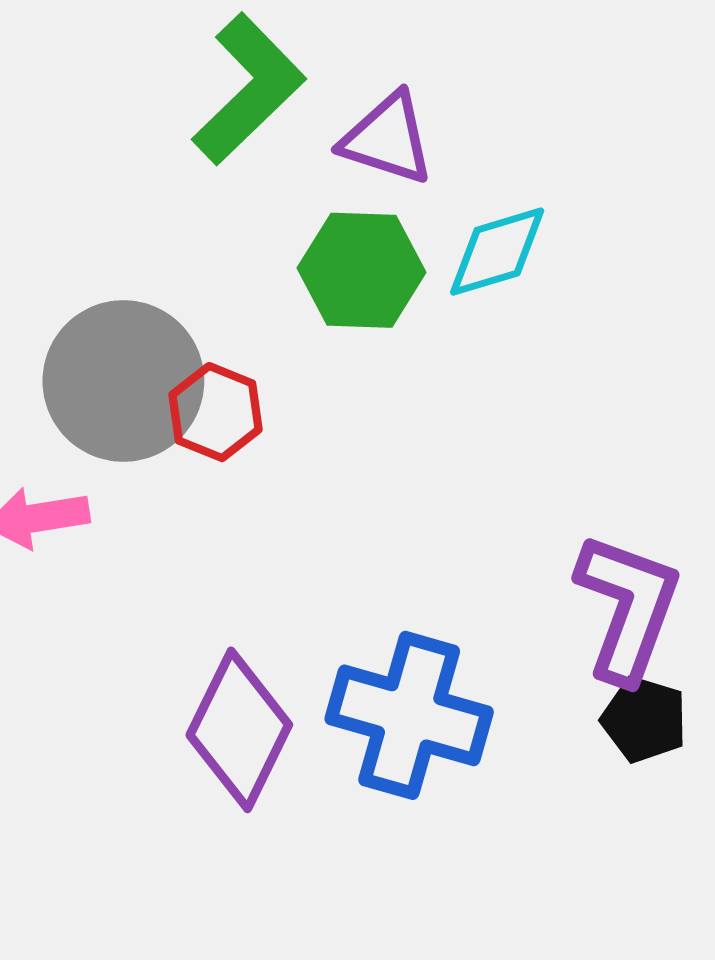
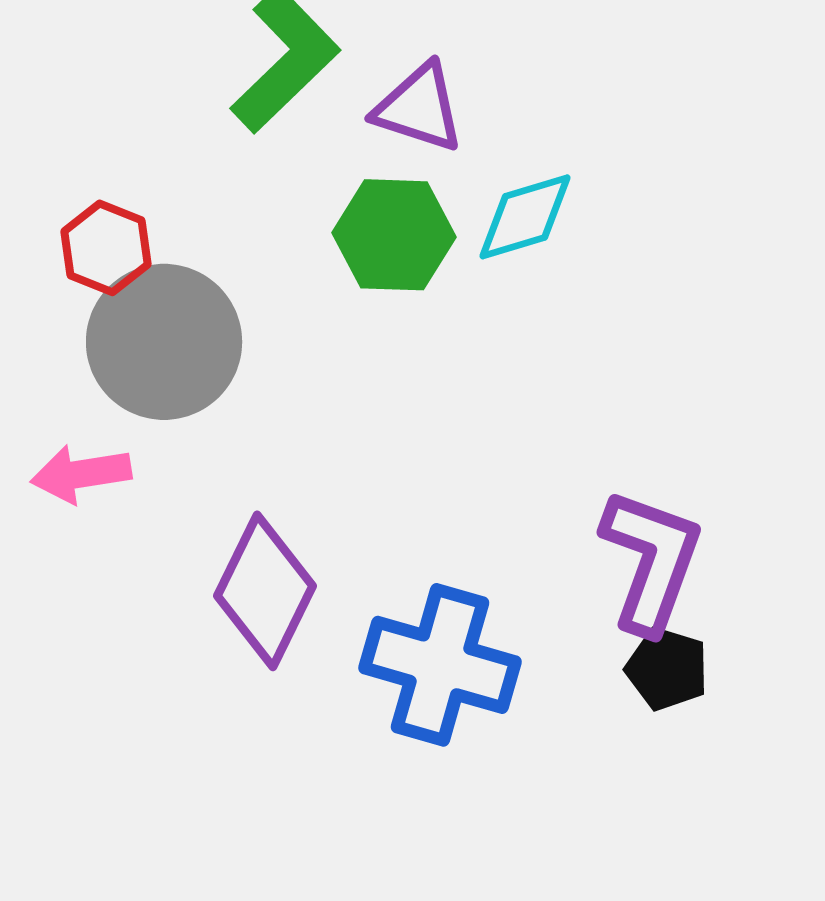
red hexagon: (216, 412) -> (106, 248), moved
purple diamond: (239, 730) -> (265, 591), moved

